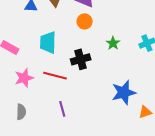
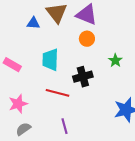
pink star: (24, 78) -> (18, 104), moved
gray semicircle: (21, 112) -> (23, 129), turned -126

